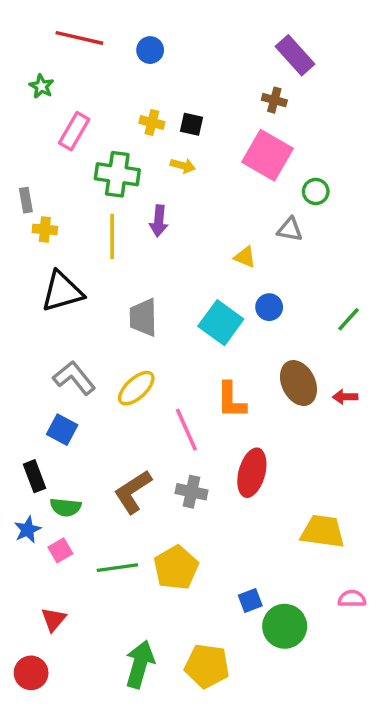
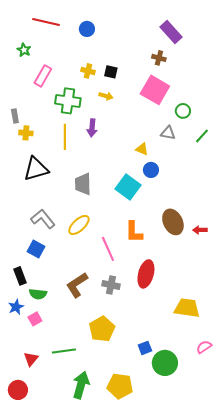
blue circle: (269, 307) -> (151, 170), moved
green line: (349, 319) -> (202, 136), moved
green line: (117, 568) -> (64, 351), moved
pink semicircle: (352, 599) -> (204, 347), turned -35

